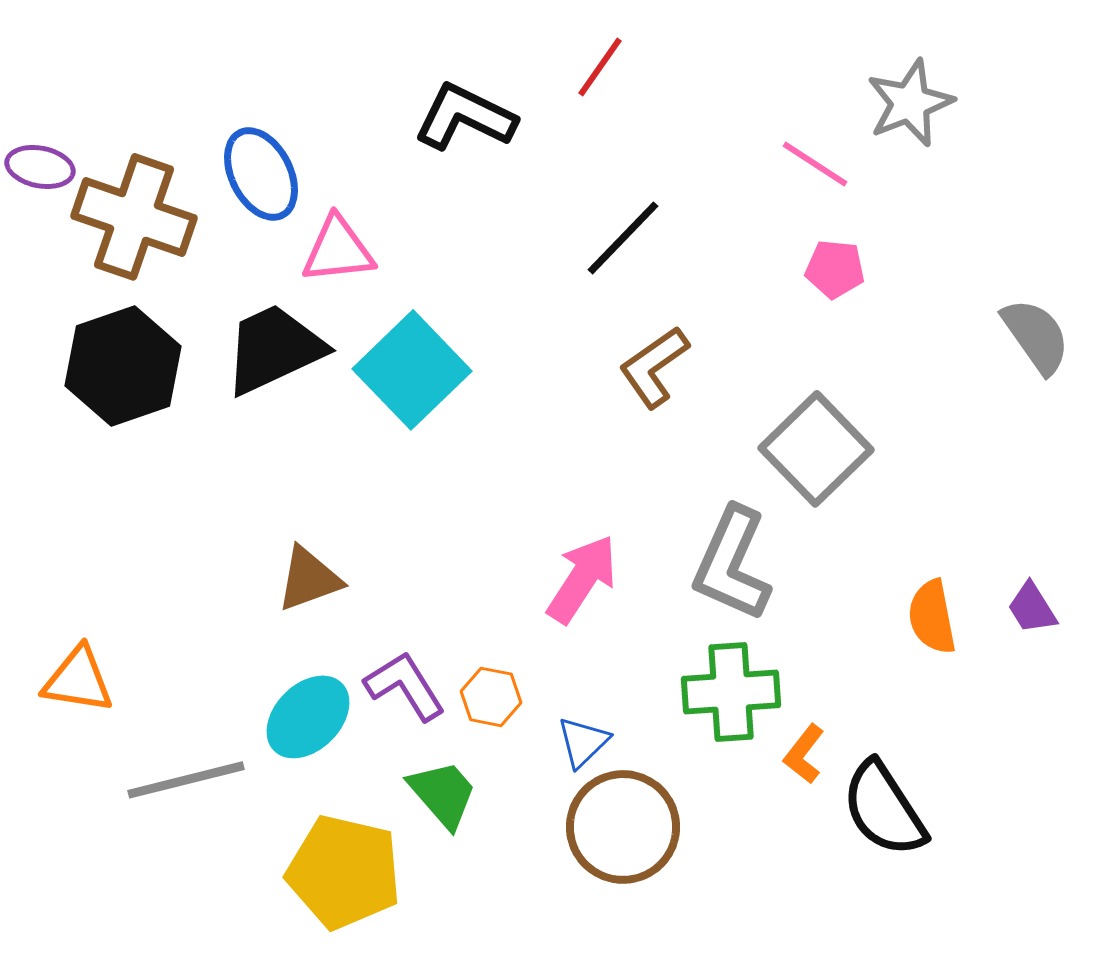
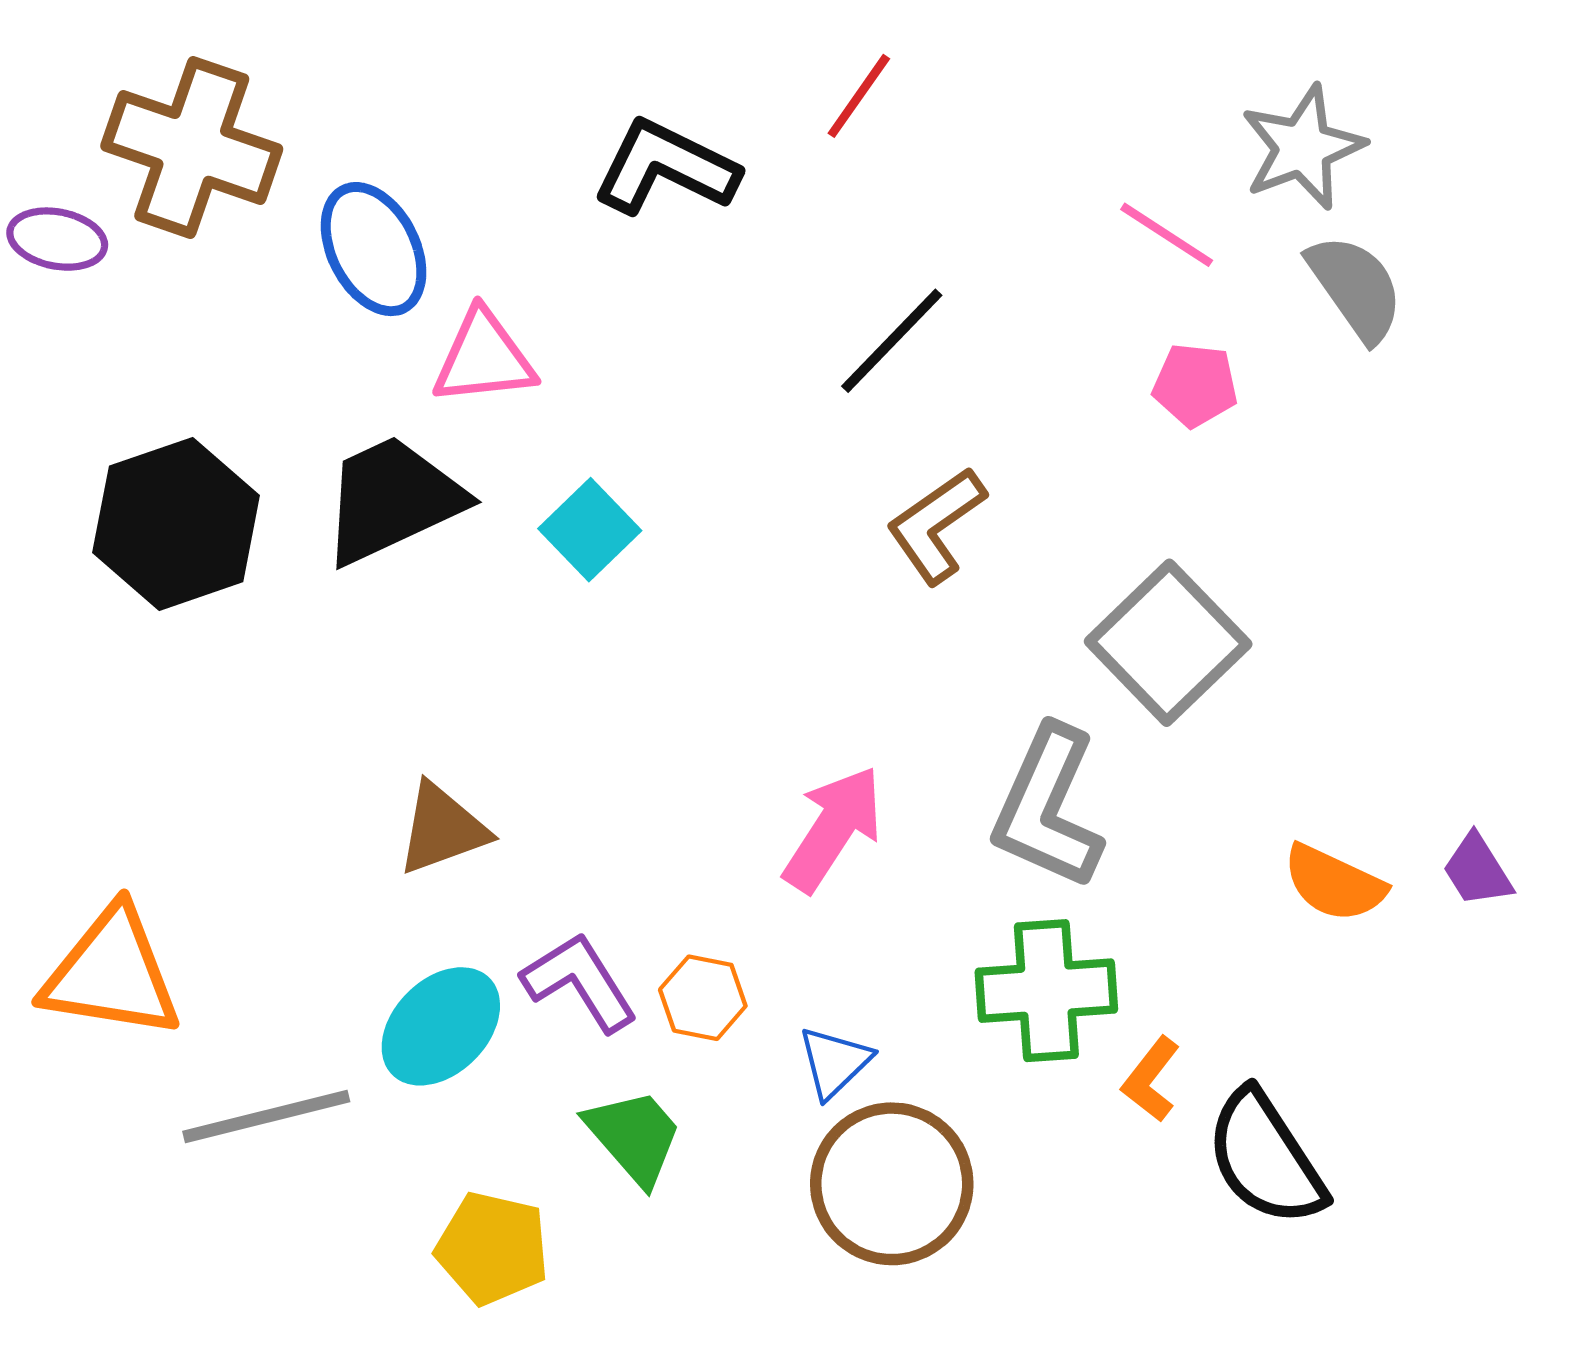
brown cross: (134, 217) -> (192, 147), moved
gray semicircle: (1036, 336) -> (1356, 288), moved
cyan square: (412, 370) -> (590, 530), size x0.6
orange semicircle: (932, 617) -> (1334, 883), turned -54
orange triangle: (78, 680) -> (112, 973), size x1.4
yellow pentagon: (344, 872) -> (492, 1248), size x0.7

